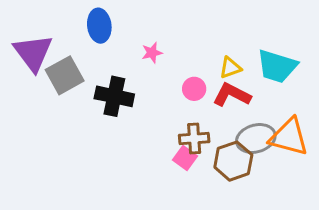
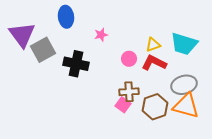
orange triangle: (289, 137) -> (186, 106), moved
gray ellipse: (256, 138) -> (184, 85), moved

